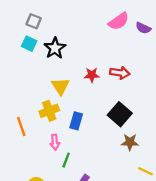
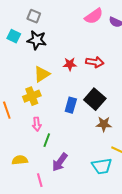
gray square: (34, 21) -> (34, 16), moved
black star: (55, 48) -> (37, 40), turned -30
yellow triangle: (60, 86) -> (42, 74), turned 30
blue rectangle: (76, 121) -> (71, 105), moved

